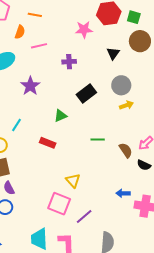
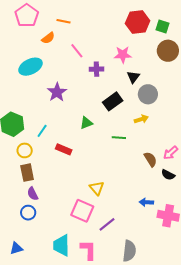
pink star: (84, 30) -> (123, 55), moved
orange semicircle: (20, 32) -> (48, 38), turned 32
pink line: (39, 46) -> (77, 51), moved, turned 63
black triangle: (113, 53) -> (133, 77), moved
yellow arrow: (126, 105) -> (141, 119), moved
green line: (98, 139) -> (119, 138), moved
red rectangle: (48, 143) -> (64, 149), moved

